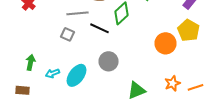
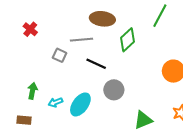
black line: (100, 28) -> (96, 64), moved
gray square: (68, 34) -> (60, 55), moved

